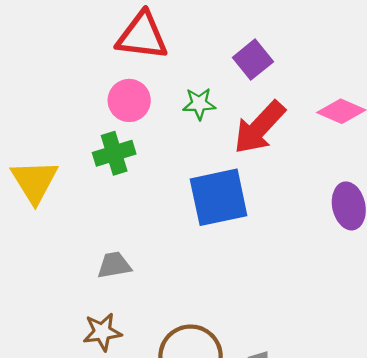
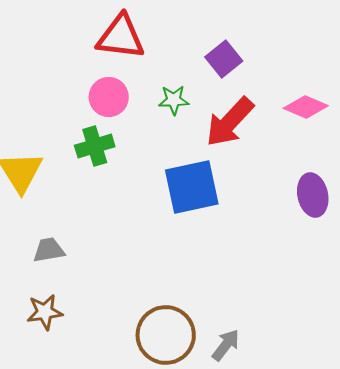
gray trapezoid: (114, 265) -> (49, 250), moved
brown star: (102, 332) -> (45, 312), moved

